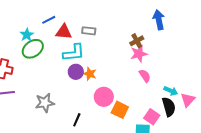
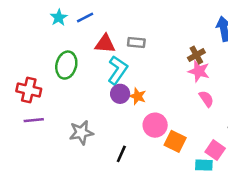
blue line: (49, 20) -> (85, 18), moved
cyan star: (27, 35) -> (59, 18), moved
green ellipse: (33, 49) -> (66, 65), turned -40
cyan L-shape: (74, 53) -> (118, 70), turned -50
pink star: (139, 54) -> (199, 71), turned 30

